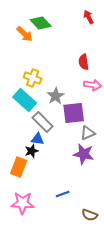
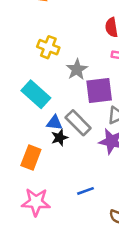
cyan rectangle: (25, 100) -> (36, 94), moved
gray rectangle: (43, 122) -> (78, 123), moved
black star: (32, 151) -> (59, 138), moved

